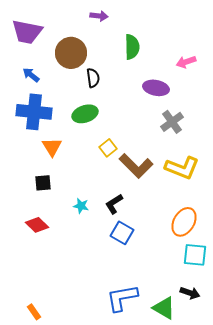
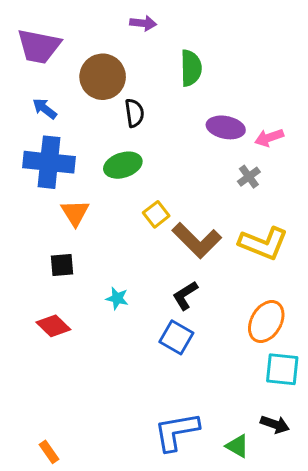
pink arrow: (186, 62) -> (269, 138), moved
gray cross: (172, 122) -> (249, 177), size x0.7
black L-shape: (114, 204) -> (185, 295), moved
green triangle: (164, 308) -> (237, 446), size x0.7

